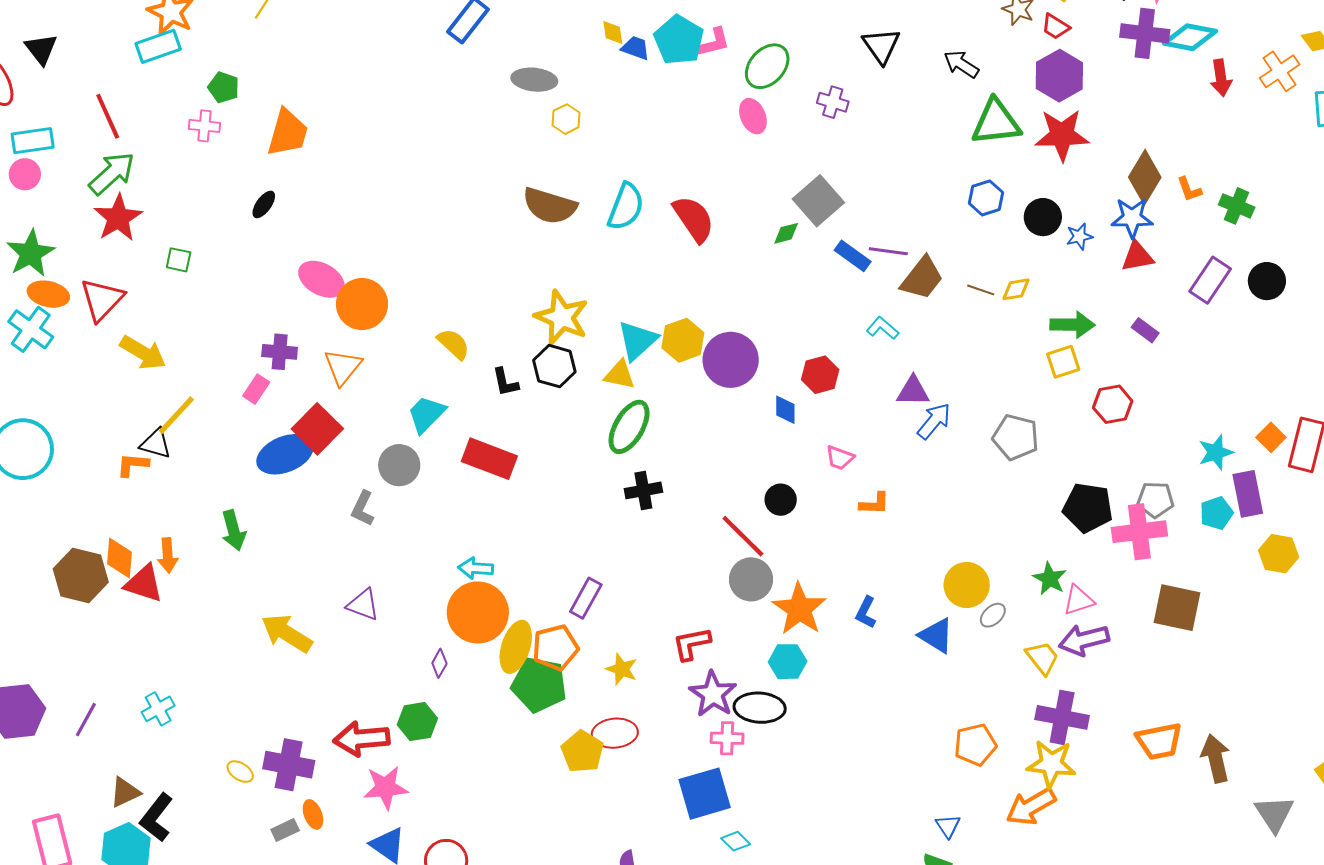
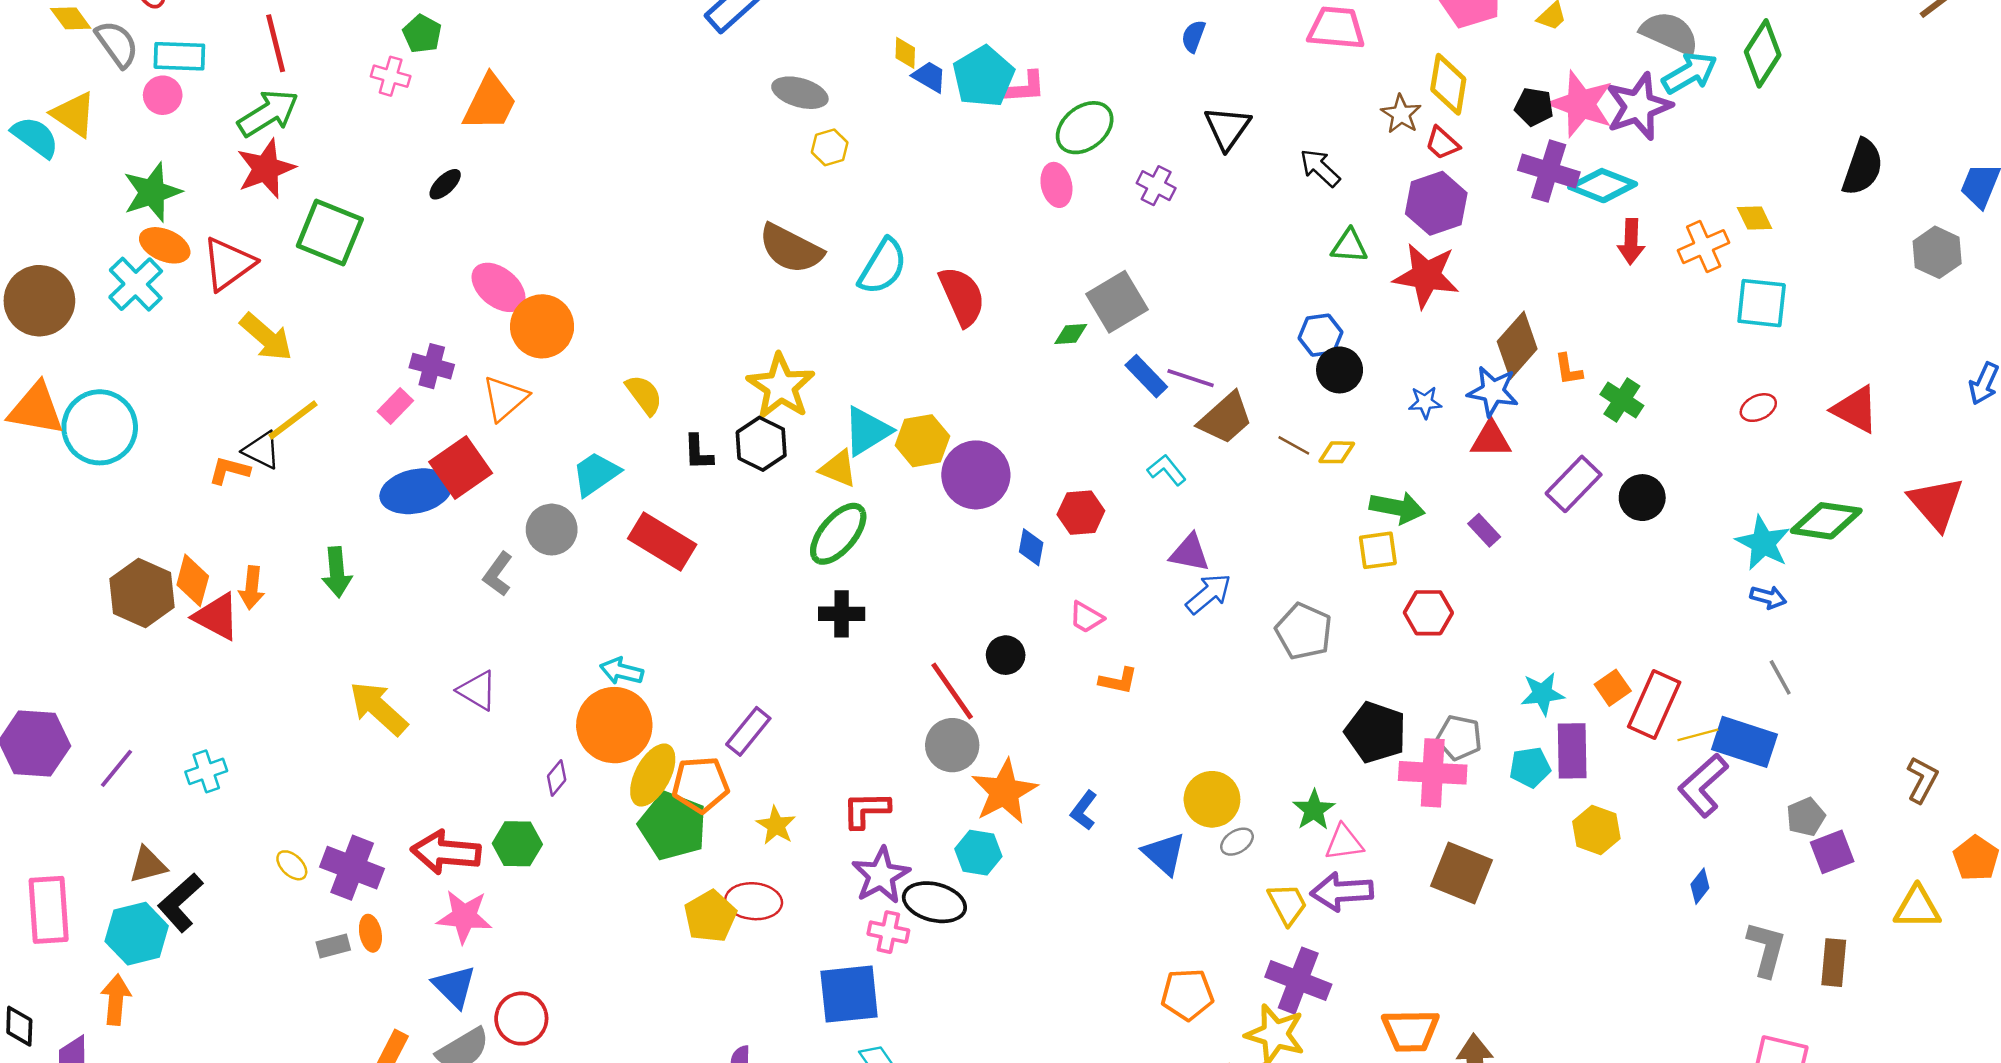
green triangle: (996, 122) -> (1349, 246), size x0.6
black circle: (1043, 217) -> (1340, 370), moved
green square: (179, 260) -> (330, 232), size x2.0

